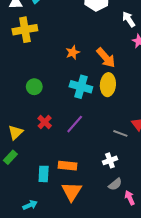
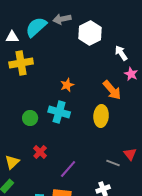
orange arrow: (106, 58) -> (112, 90), moved
cyan cross: (81, 87) -> (59, 112), moved
purple line: (75, 124) -> (68, 169), moved

